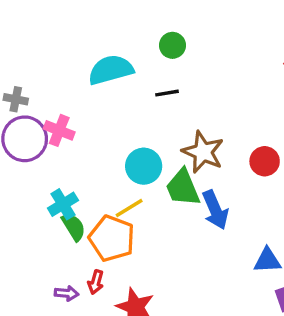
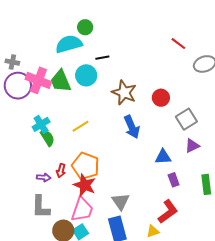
green circle: (172, 45) -> (85, 27), moved
pink cross: (59, 130) -> (38, 80), size x1.4
cyan circle: (144, 166) -> (86, 75), moved
green trapezoid: (183, 188) -> (61, 81), moved
orange pentagon: (112, 238) -> (86, 166), moved

